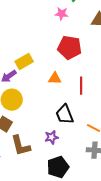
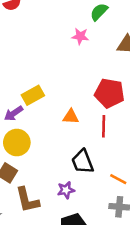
red pentagon: (70, 48) -> (109, 93), moved

